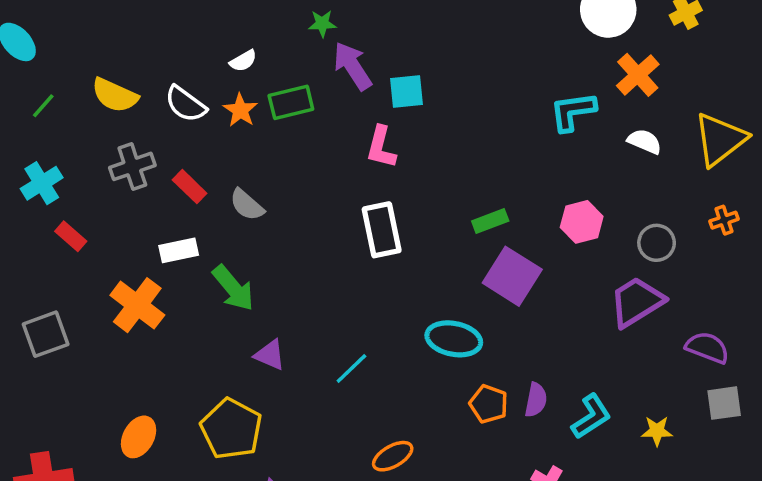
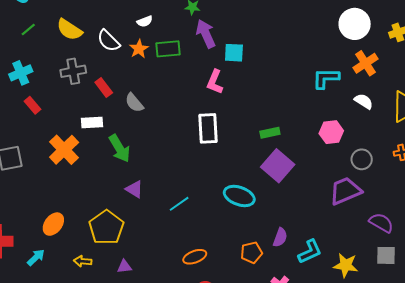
pink hexagon: (582, 222) -> (331, 132), moved
orange pentagon: (489, 404) -> (251, 253), moved, turned 30
yellow star: (657, 431) -> (346, 265), size x1.4

